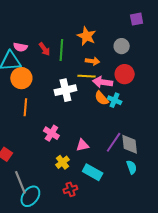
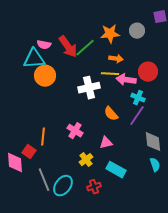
orange star: (87, 36) -> (110, 34), turned -30
gray circle: (122, 46) -> (137, 31), moved
red arrow: (44, 49) -> (68, 47), size x1.6
green line: (61, 50) -> (85, 48), turned 45
orange semicircle: (102, 98) -> (111, 114), moved
orange line: (25, 107) -> (43, 137), moved
purple line: (114, 142) -> (137, 116), moved
cyan ellipse: (30, 196) -> (63, 186), moved

